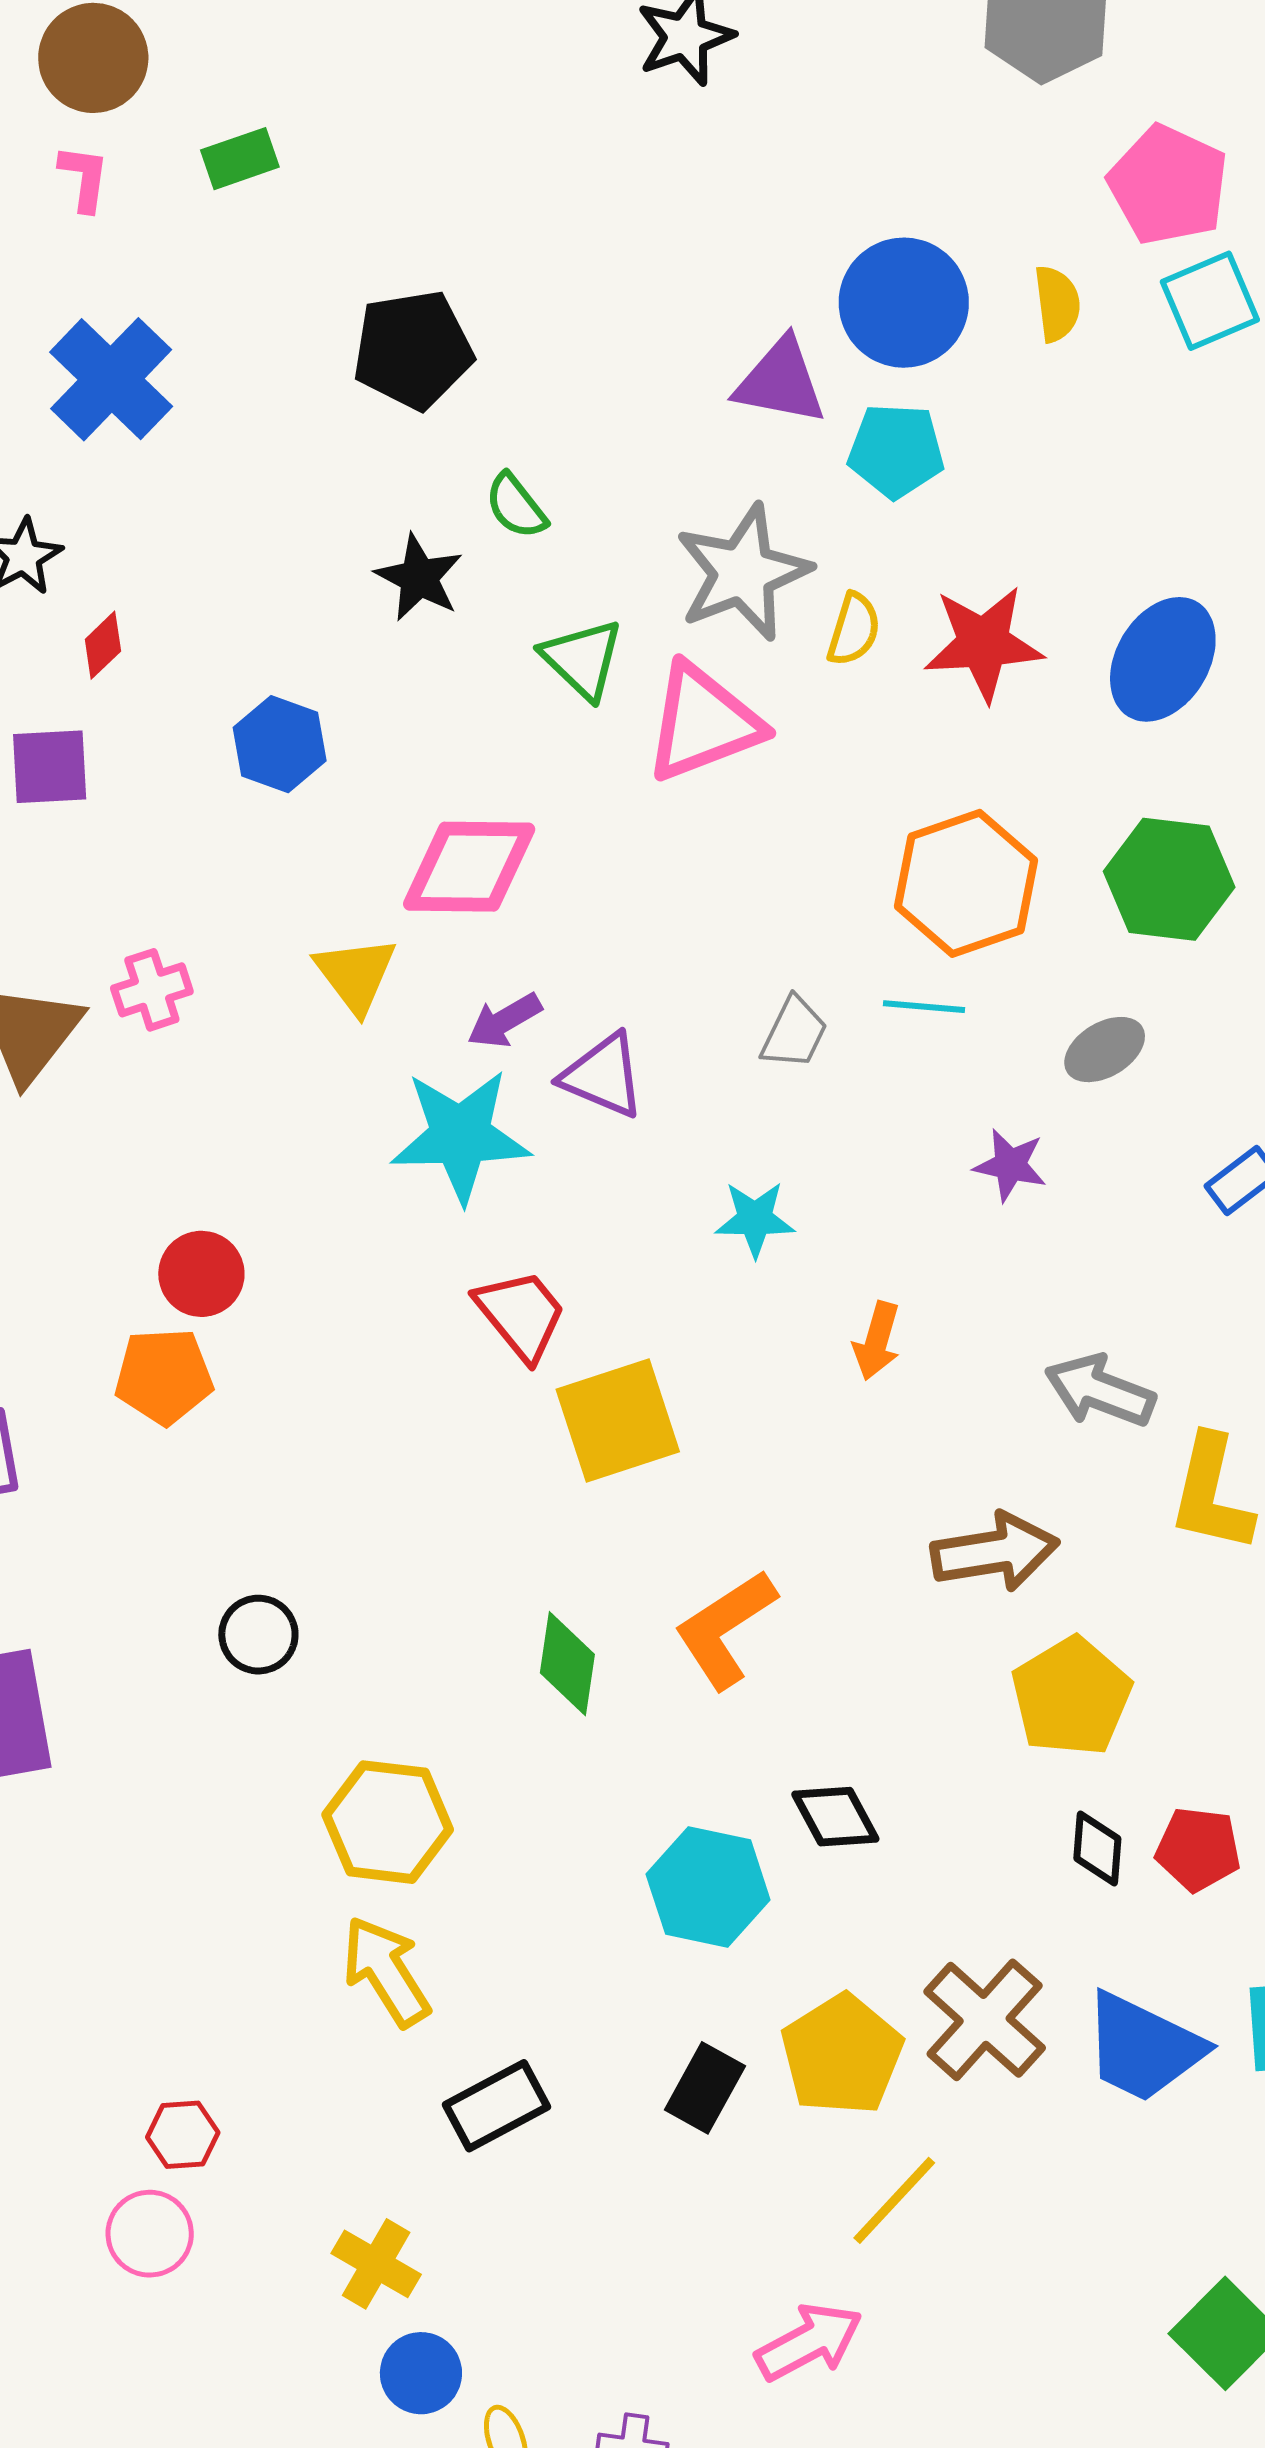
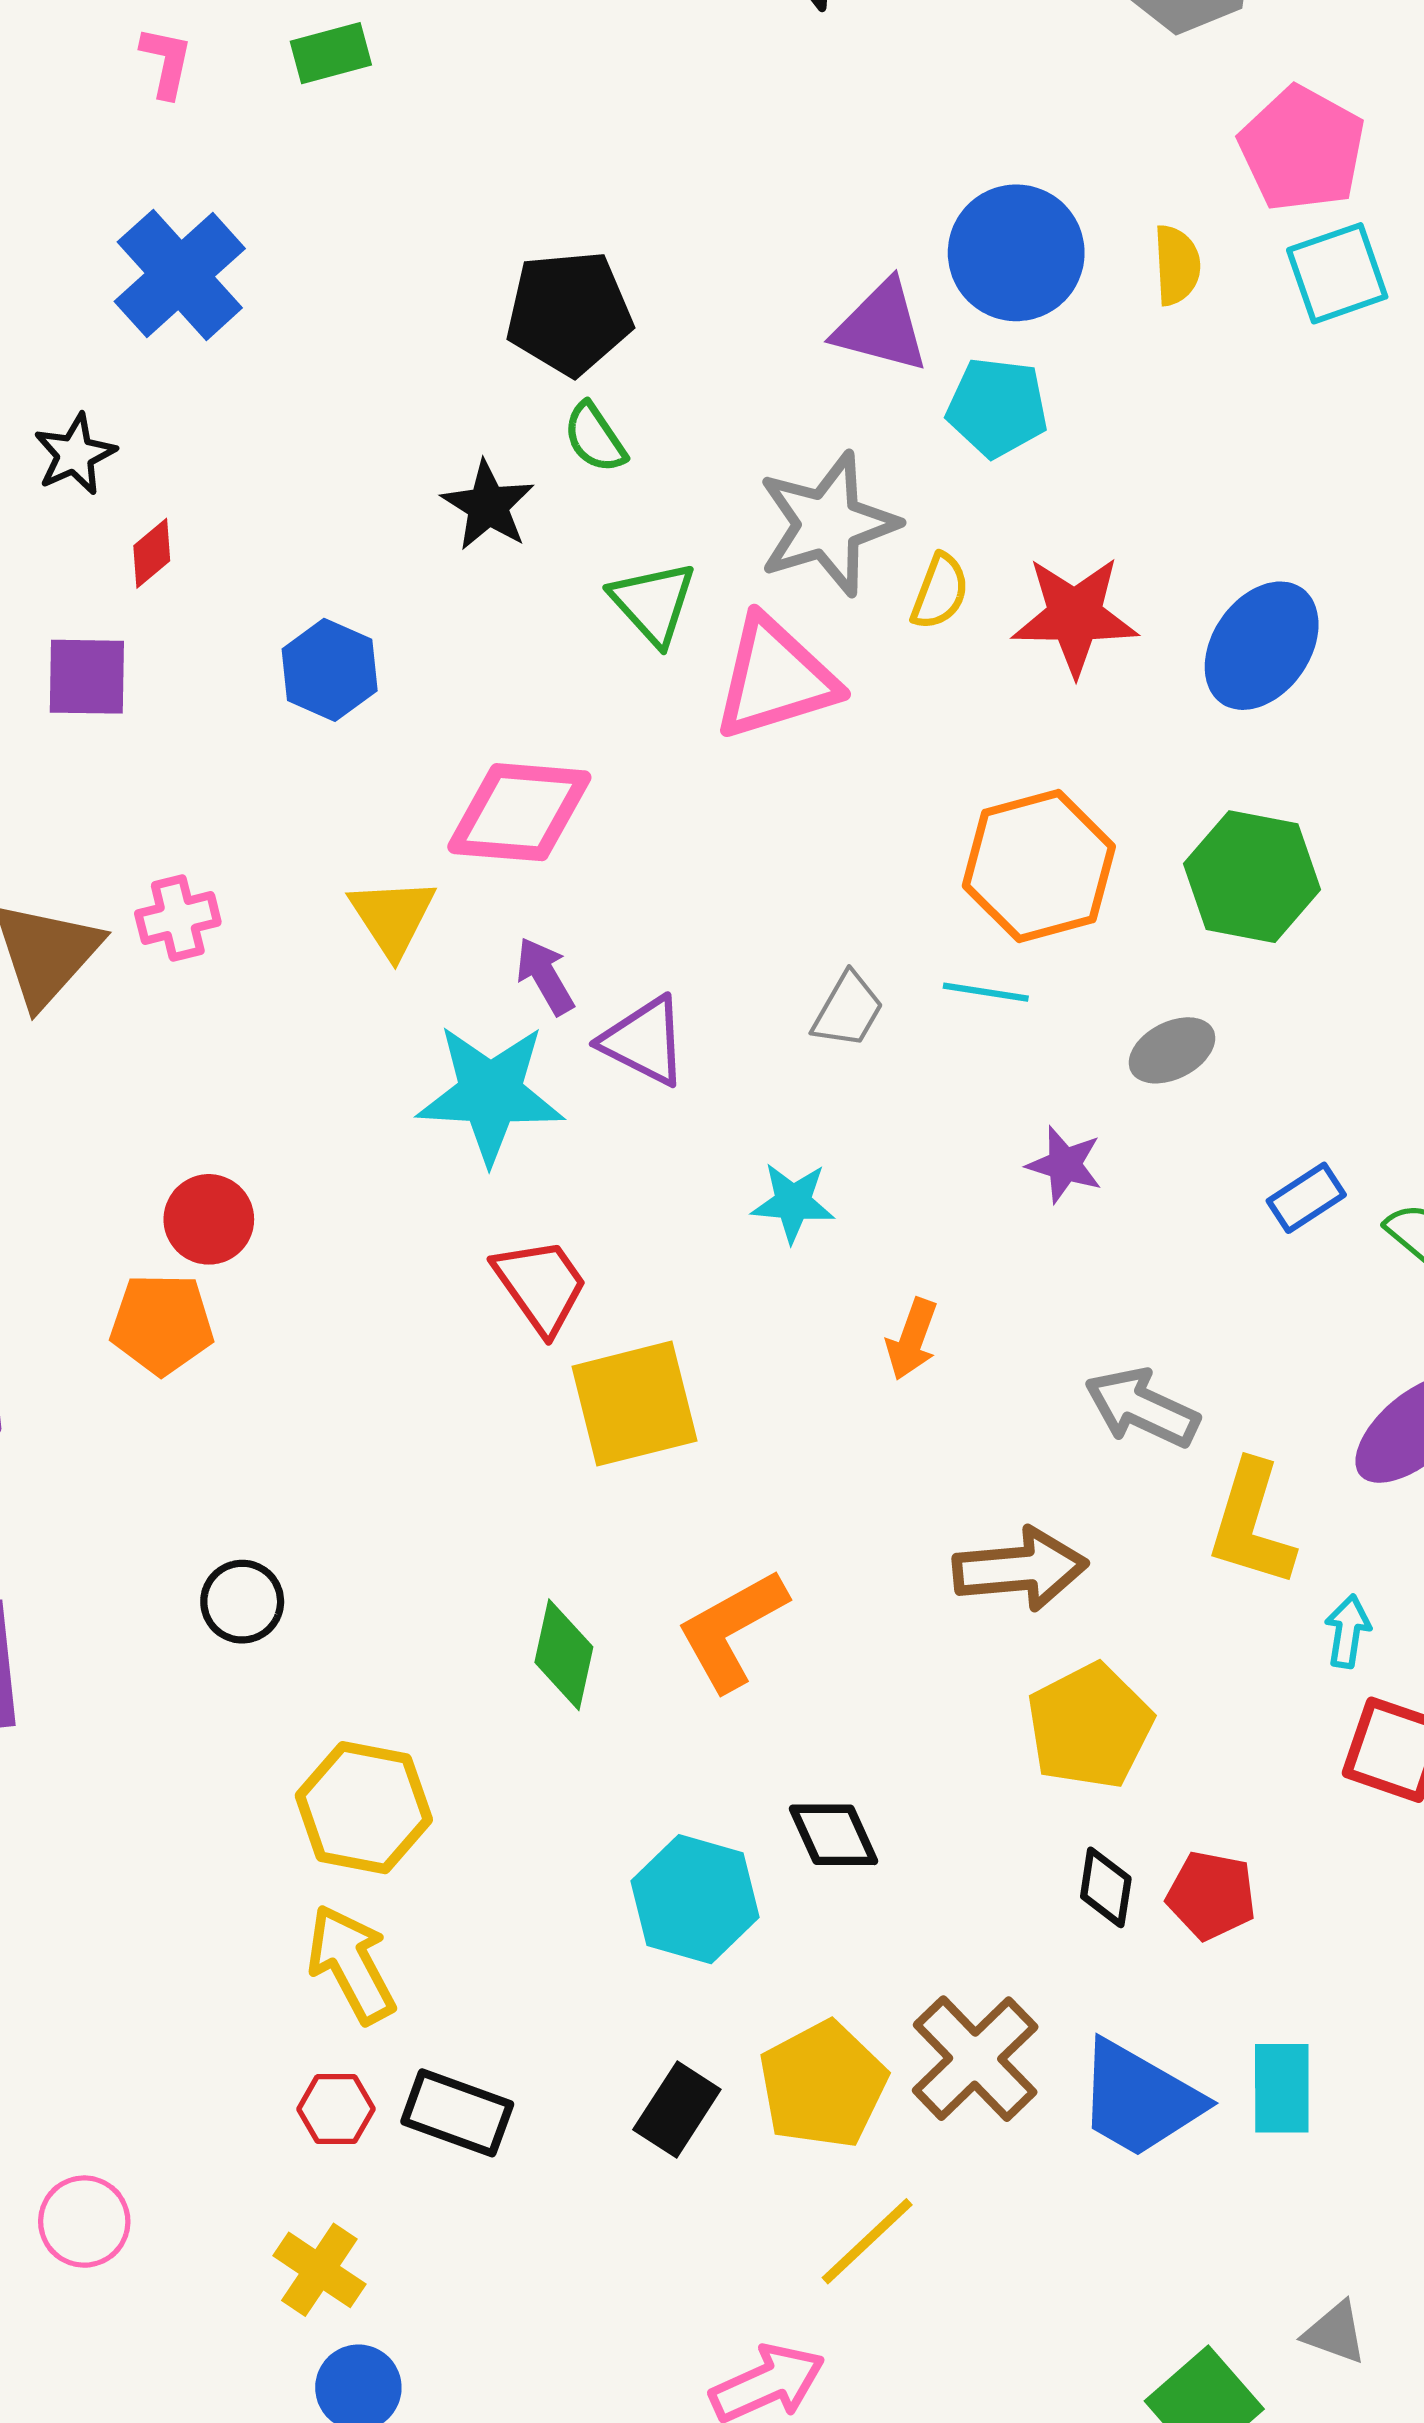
black pentagon: (413, 350) -> (569, 313), moved
purple arrow: (504, 1020) -> (545, 976), turned 86
black rectangle: (497, 2106) -> (457, 2113), turned 44
red hexagon: (183, 2135) -> (336, 2109), moved

